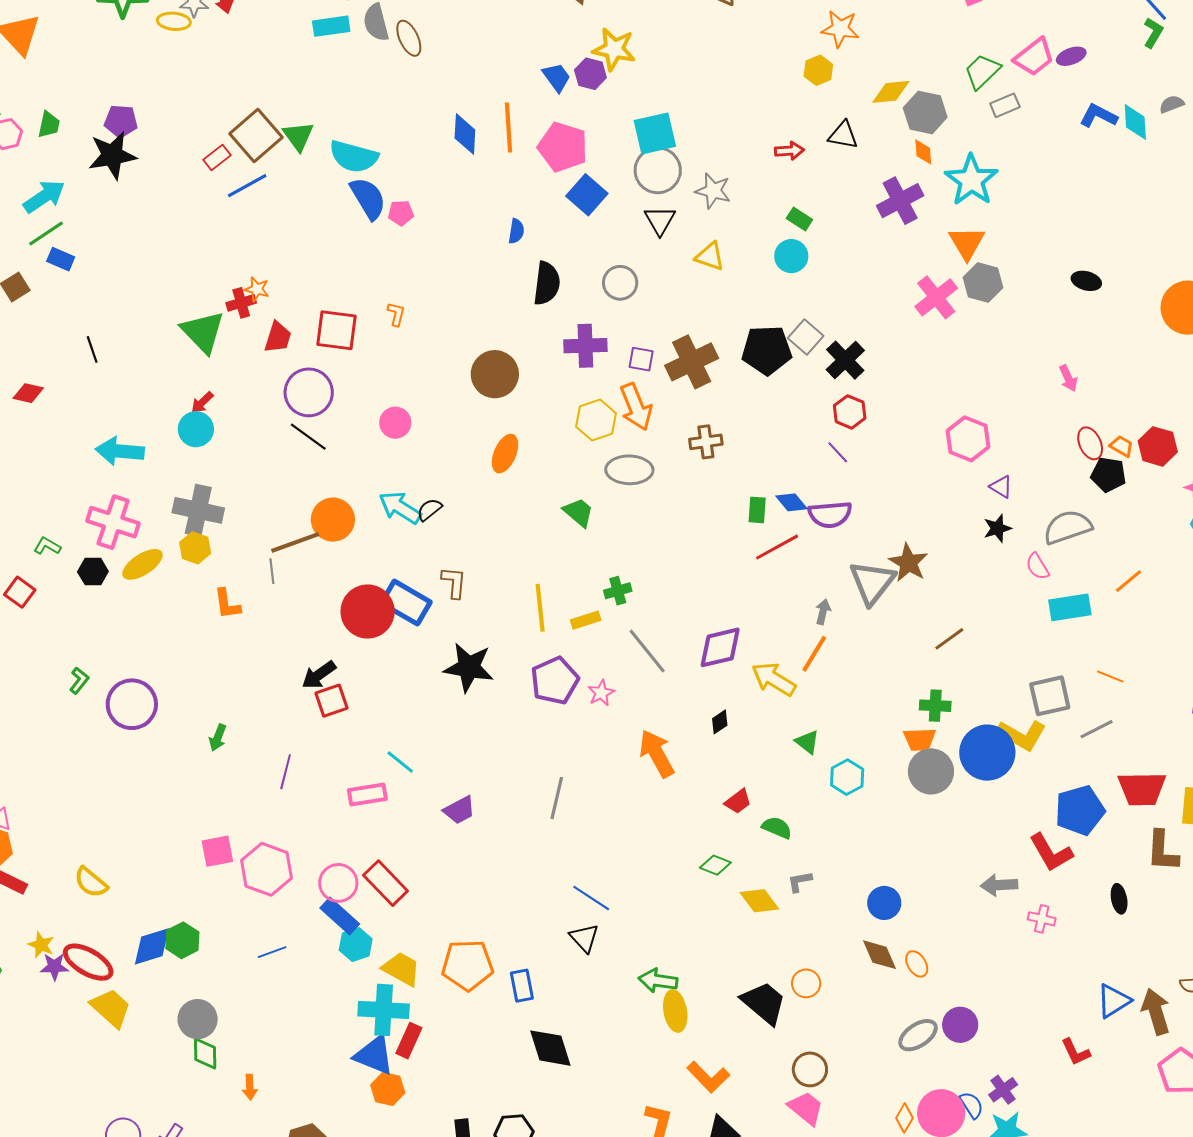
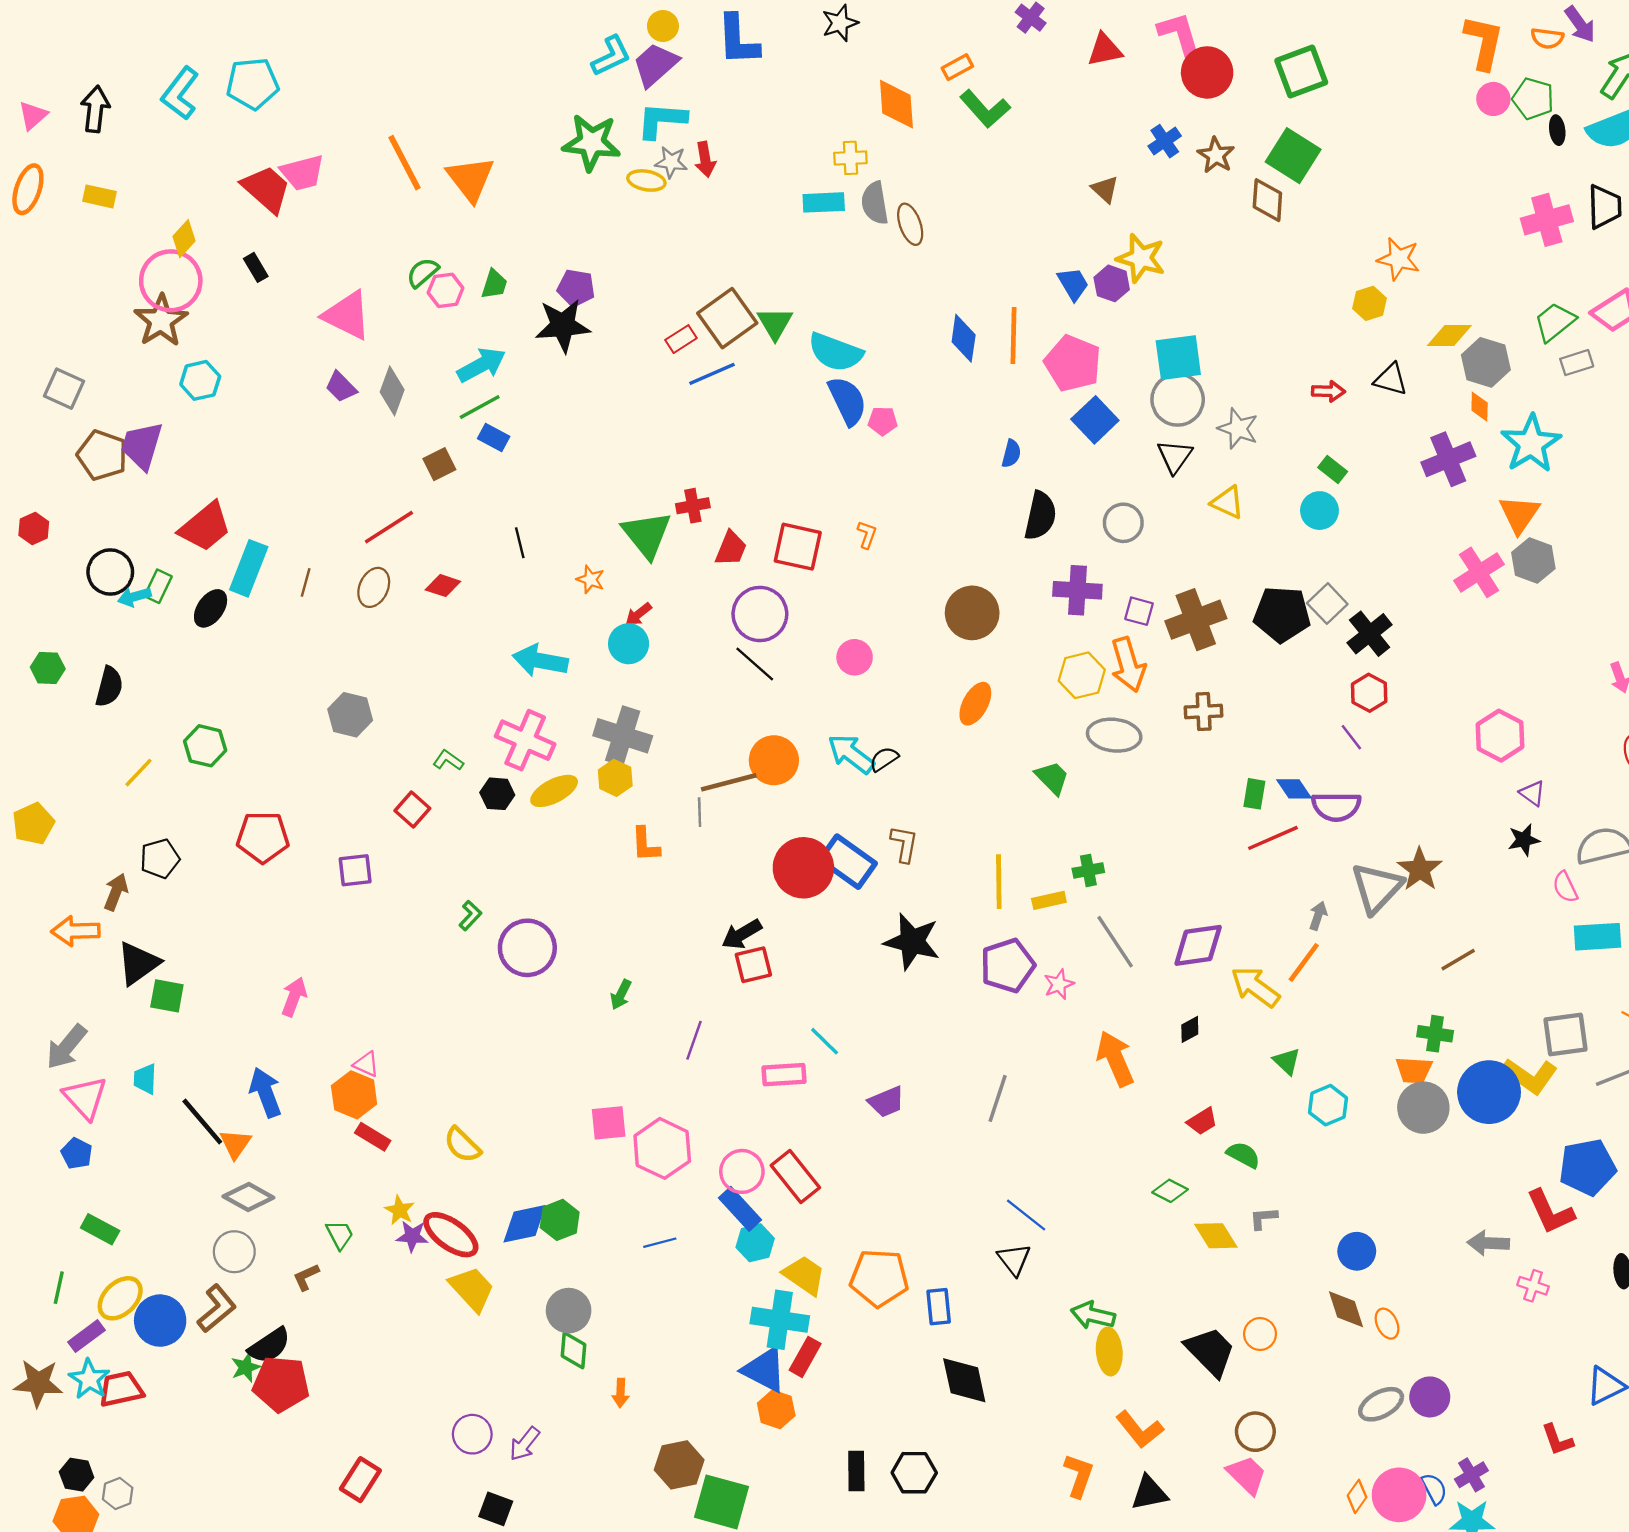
orange star: (257, 289) -> (590, 579), moved

